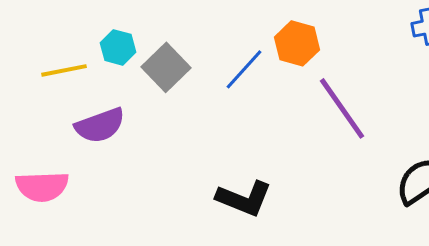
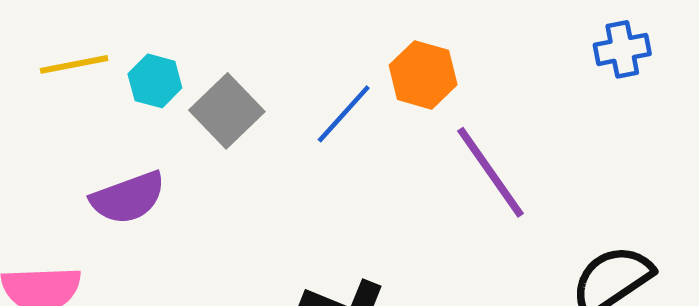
yellow line: (64, 70) -> (74, 64), moved

